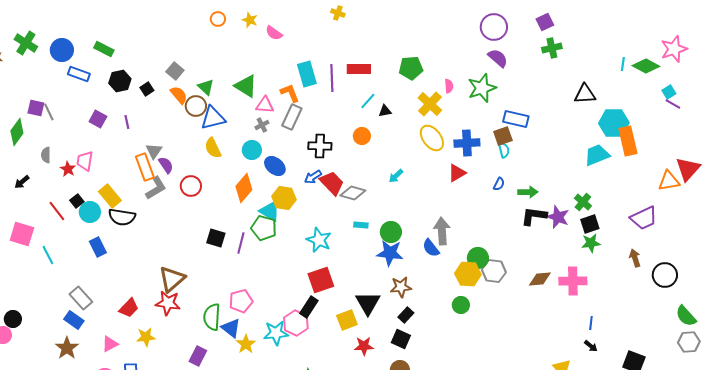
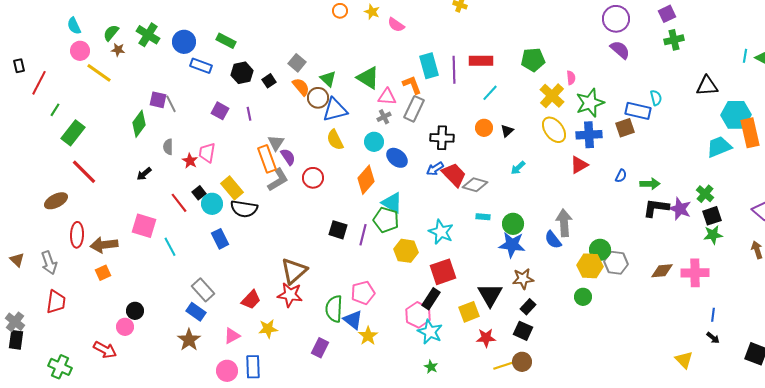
green star: (482, 88) -> (590, 103), moved
black triangle: (385, 111) -> (507, 131), moved, turned -32
cyan semicircle: (504, 150) -> (656, 98), moved
yellow hexagon: (284, 198) -> (406, 251), moved
cyan star: (276, 333) -> (430, 332), moved, turned 30

